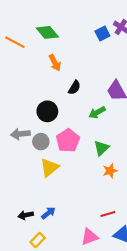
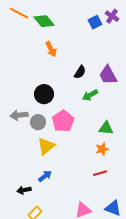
orange line: (15, 42) -> (19, 13), moved
black semicircle: (74, 88) -> (80, 72), moved
green triangle: (101, 148) -> (106, 128), moved, turned 49
blue arrow: (48, 213) -> (45, 176), moved
red line: (108, 214) -> (100, 173), moved

